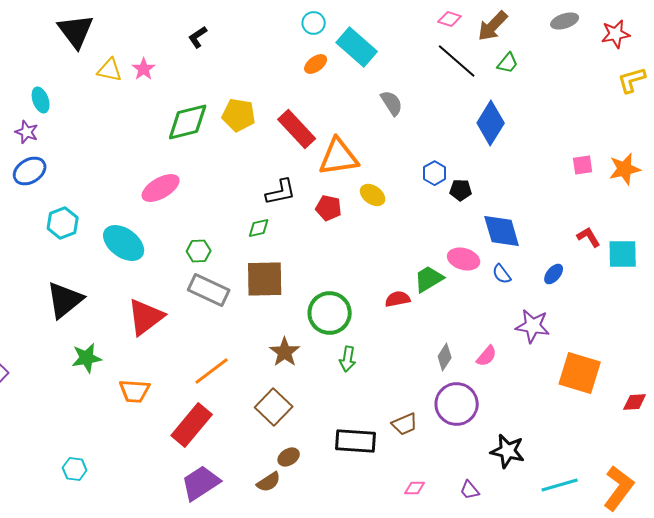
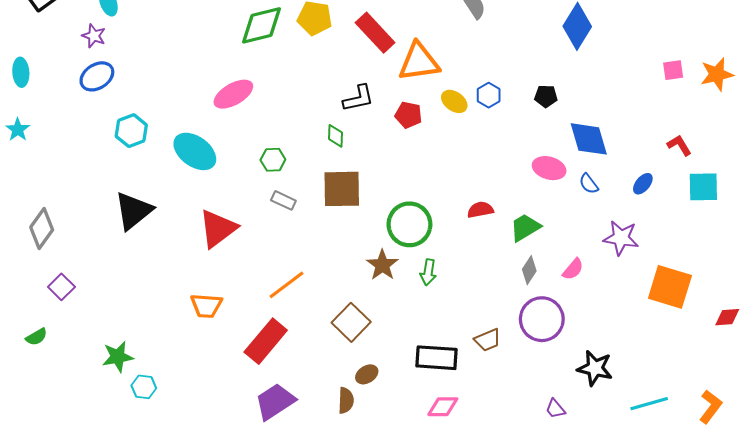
blue hexagon: (435, 173) -> (489, 95), moved
green diamond: (259, 228) -> (335, 136), turned -75
cyan square: (623, 254) -> (703, 187), moved
green trapezoid: (429, 279) -> (525, 227), moved
gray rectangle: (209, 290) -> (283, 200), size x0.6
brown star: (285, 352) -> (382, 265), moved
green star: (87, 358) -> (118, 357), moved
brown semicircle: (269, 482) -> (346, 400), turned -55
pink diamond: (415, 488) -> (443, 407), moved, size x1.4
orange L-shape: (619, 488) -> (711, 407), size x0.7

